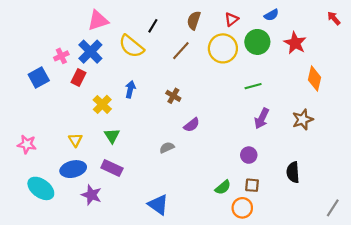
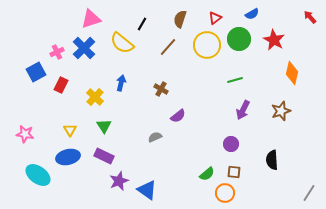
red rectangle: (79, 77) -> (61, 85), moved
purple star: (91, 195) -> (119, 181), moved, turned 30

